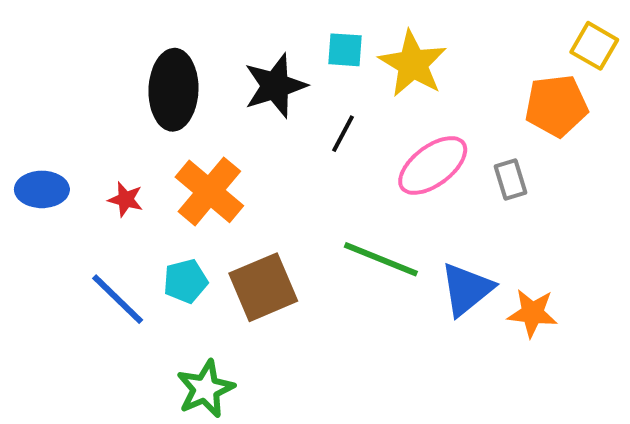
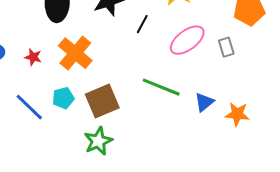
blue triangle: (467, 289) -> (204, 102), size x0.7
green star: (205, 389) -> (98, 141), moved

